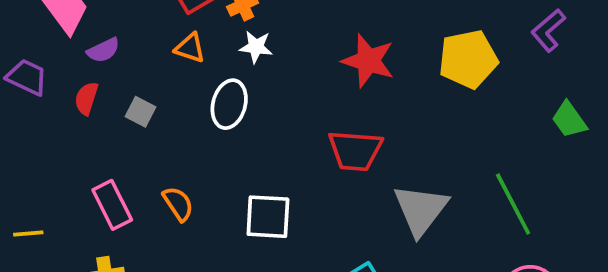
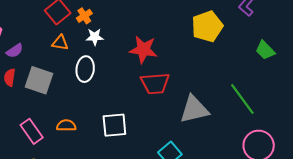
red star: (368, 61) -> (143, 50), moved
gray square: (140, 112) -> (39, 80), size x1.8
orange semicircle: (178, 204) -> (66, 125), turned -48
gray triangle: (421, 210) -> (194, 109), turned 48

